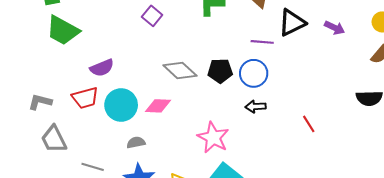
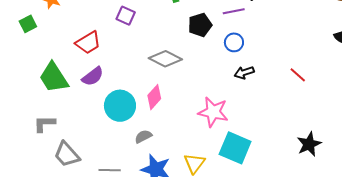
green trapezoid: (63, 30) -> (54, 77), moved, turned 44
black pentagon: (220, 71) -> (200, 25), moved
blue circle: (254, 73) -> (234, 42), size x0.7
red trapezoid: (85, 98) -> (88, 43), moved
pink diamond: (158, 106) -> (154, 97), turned -35

